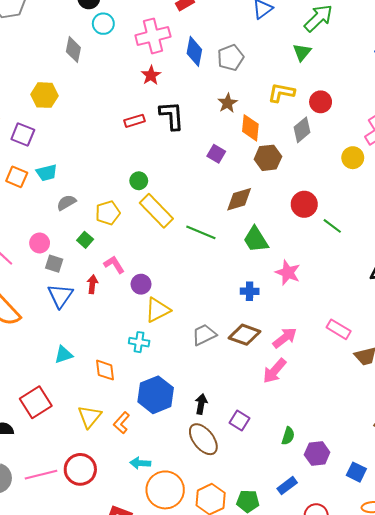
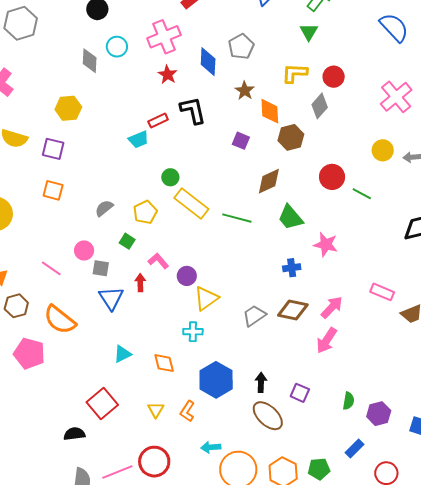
cyan circle: (103, 24) -> (117, 47), moved
blue diamond: (194, 51) -> (208, 62), moved
yellow circle: (353, 158) -> (383, 150), moved
cyan trapezoid: (47, 173) -> (139, 139), moved
yellow triangle: (90, 417) -> (156, 410), size x0.7

